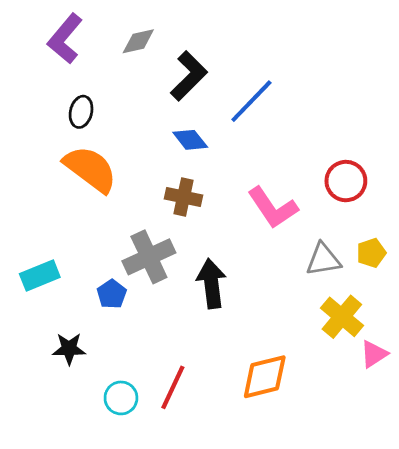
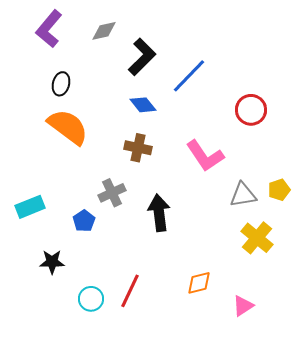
red circle: (346, 181) -> (251, 110), moved
gray cross: (149, 257) -> (112, 193), size x0.7
pink triangle: (374, 354) -> (243, 306), moved
orange diamond: (265, 377) -> (199, 283), size x0.7

